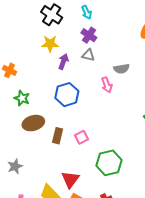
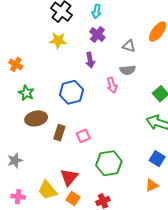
cyan arrow: (87, 12) -> (97, 11), turned 32
gray triangle: (88, 55) -> (129, 46), moved
purple arrow: (63, 62) -> (90, 60), moved, turned 147

